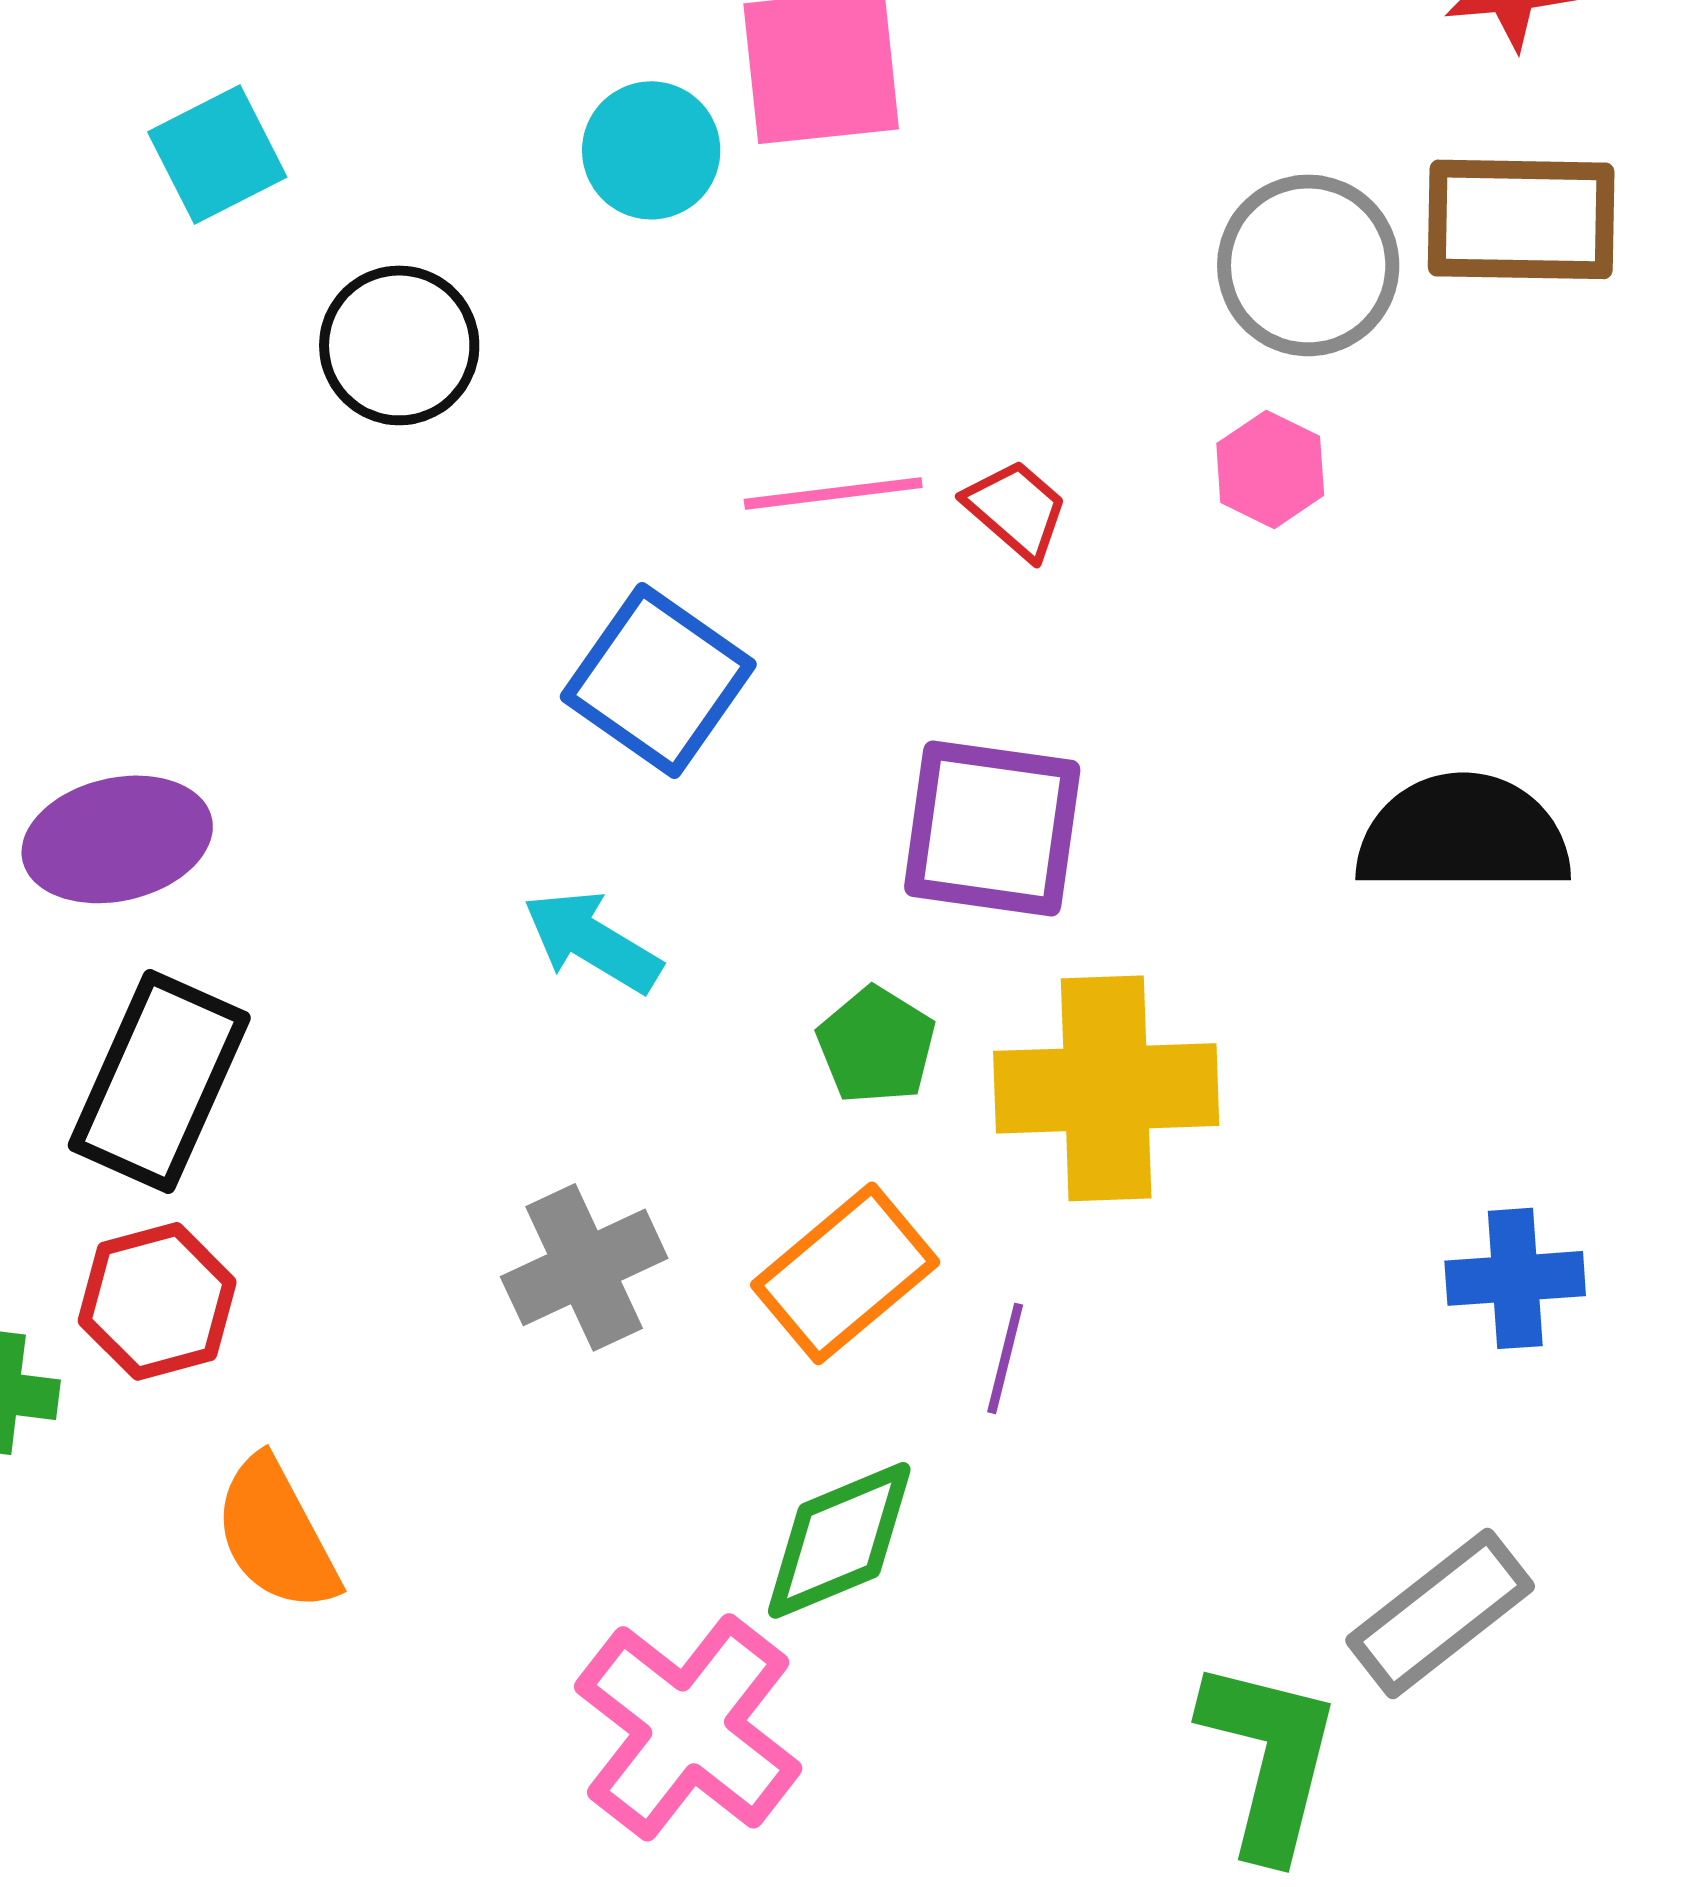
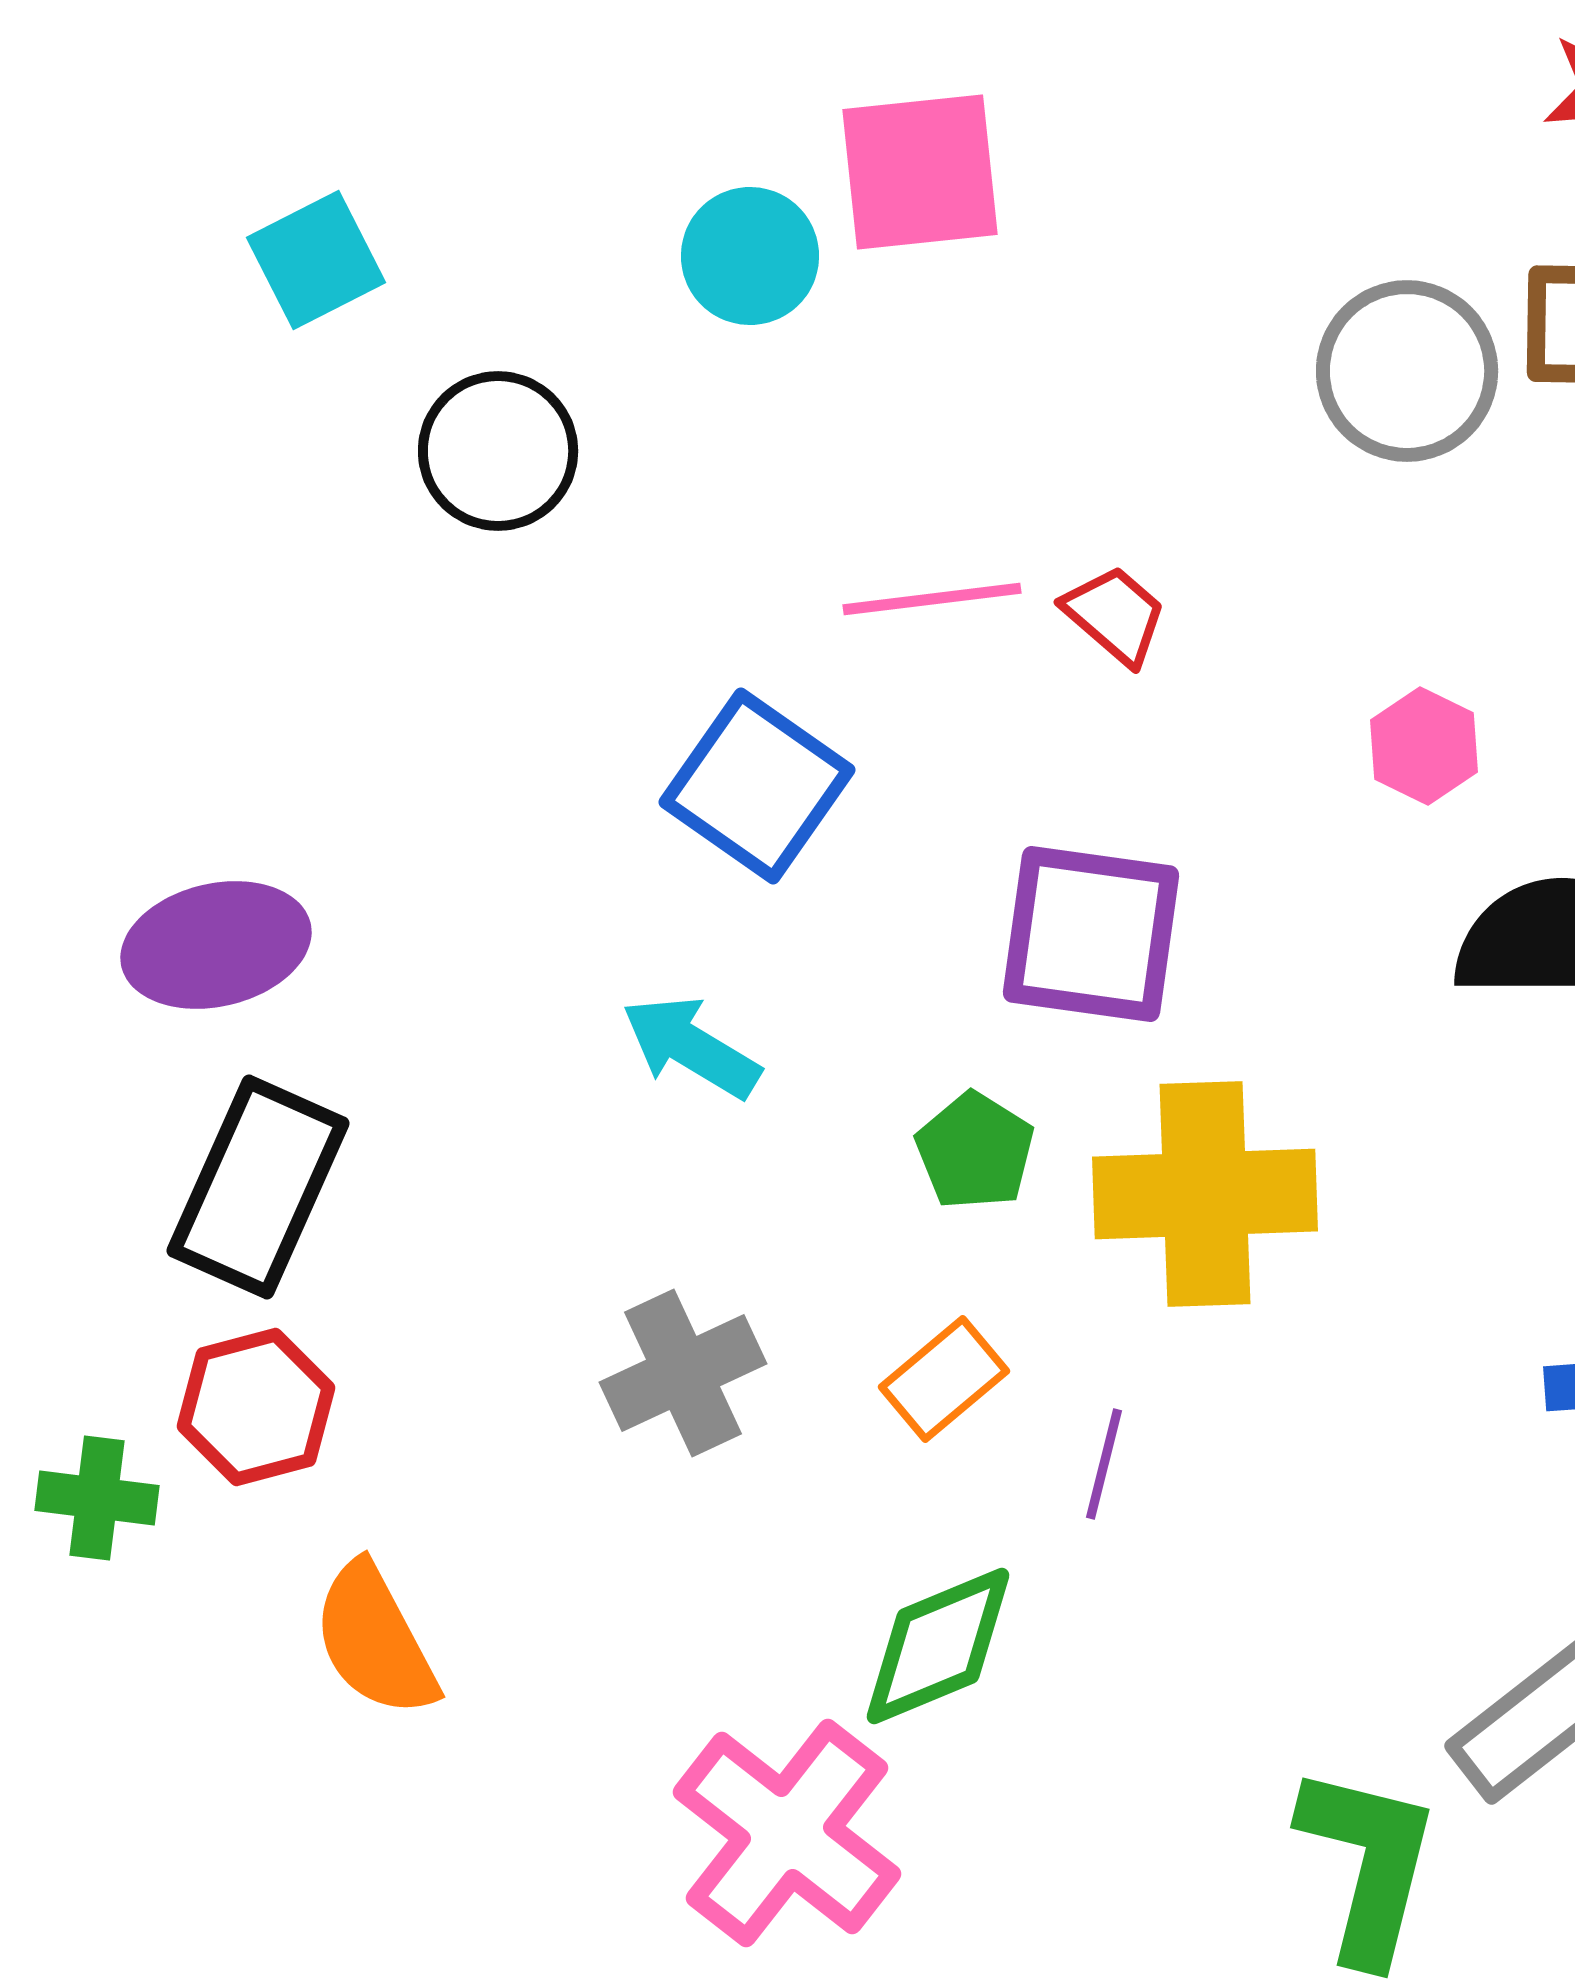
pink hexagon: (1270, 469) -> (1424, 746), moved
orange rectangle: (845, 1273) -> (944, 1379), size x0.7

